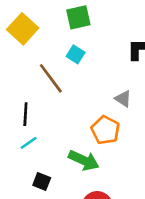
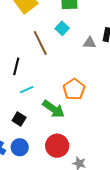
gray triangle: (123, 99) -> (90, 43), moved, turned -40
cyan line: (29, 143) -> (27, 90), moved

